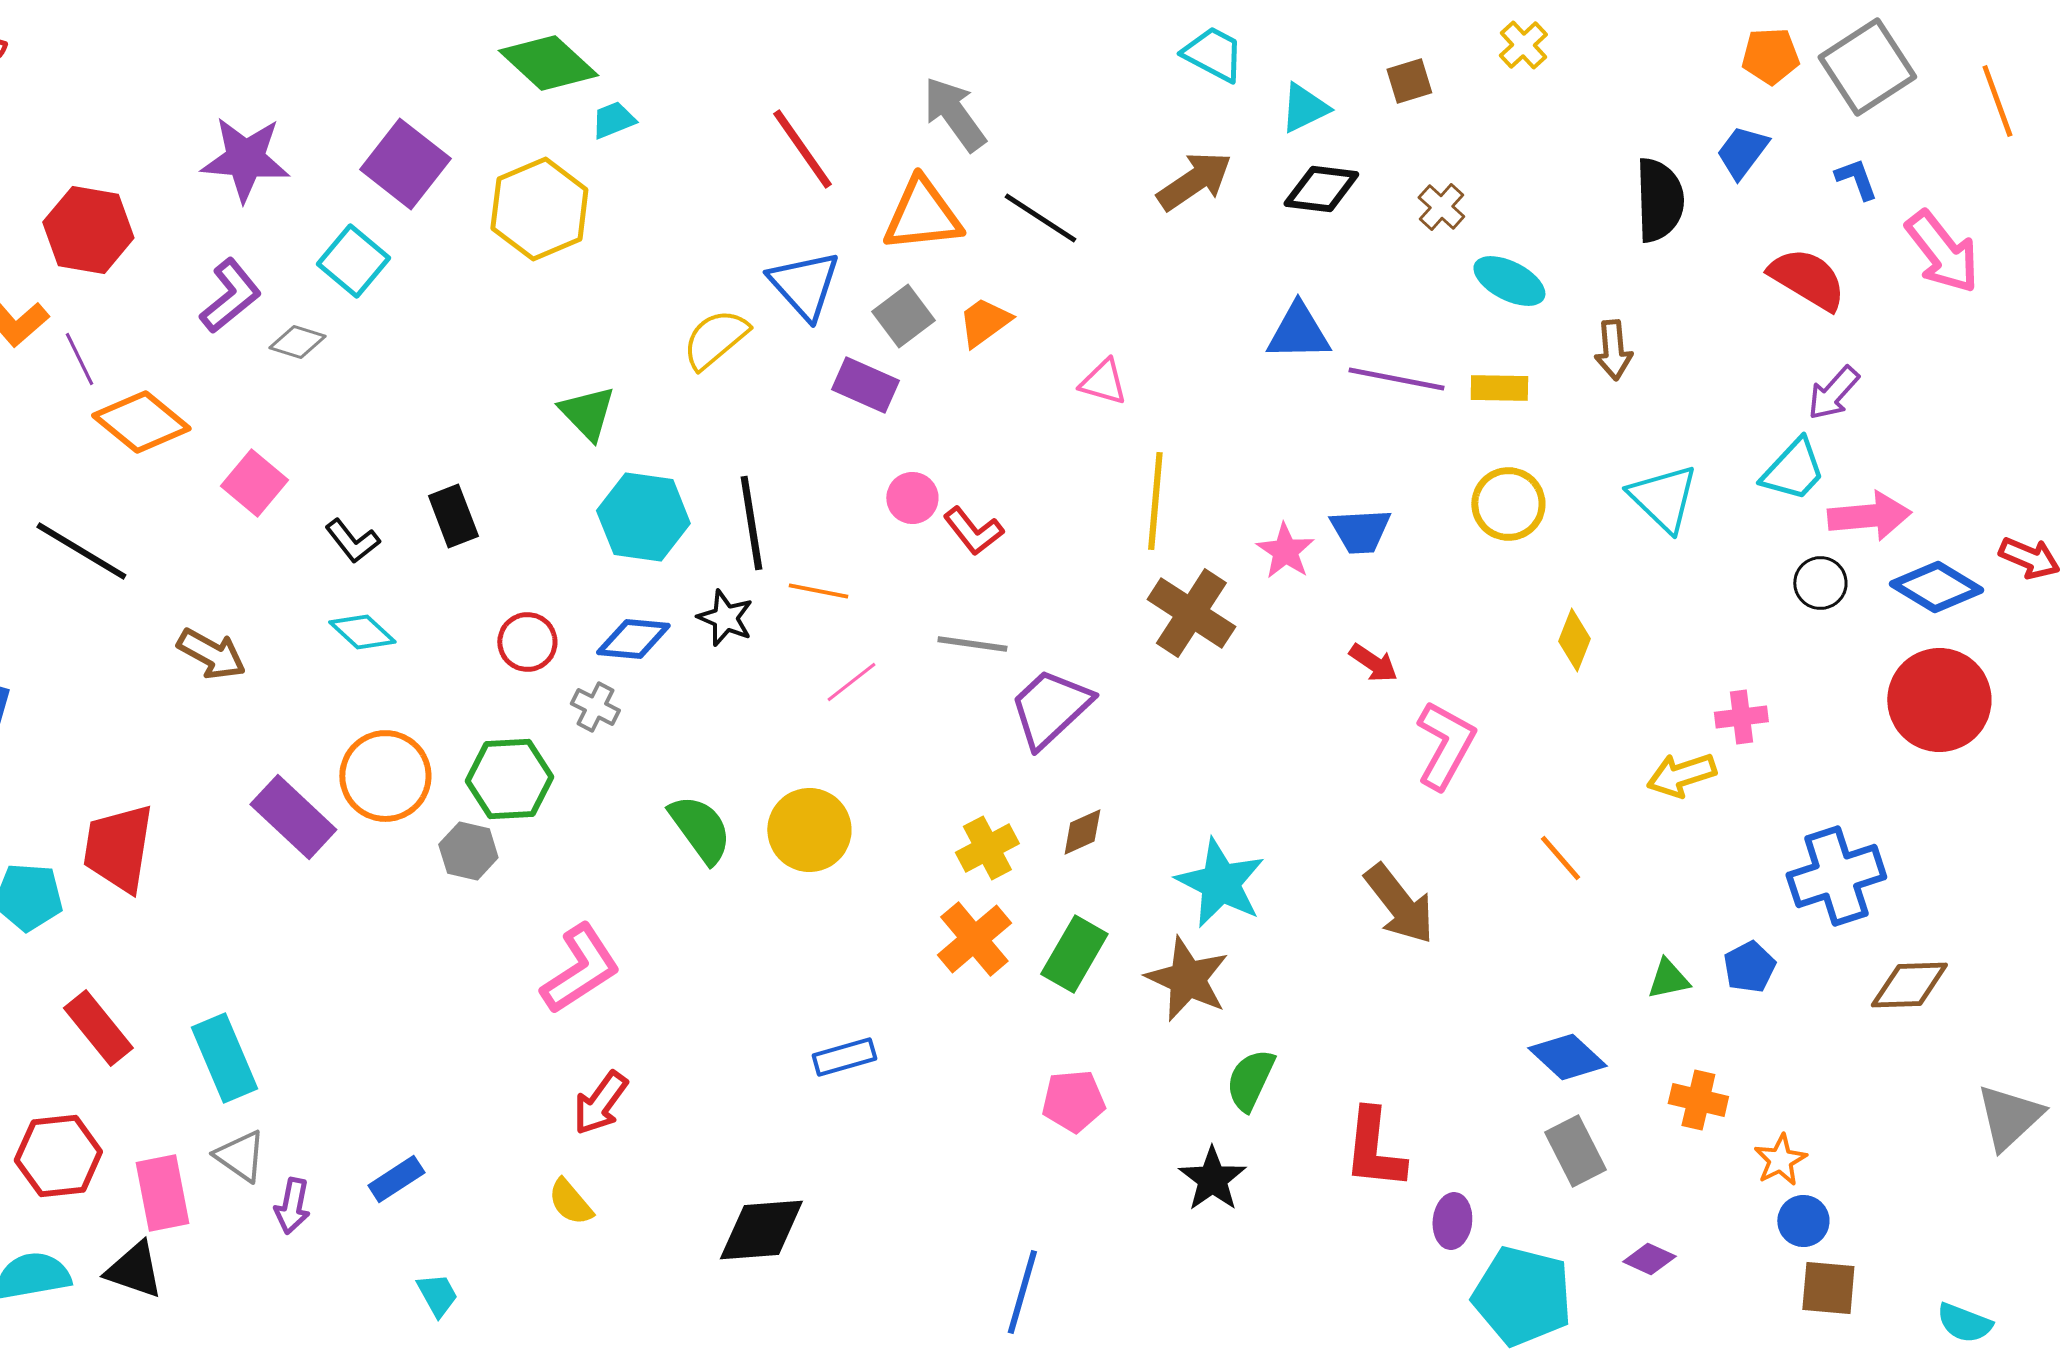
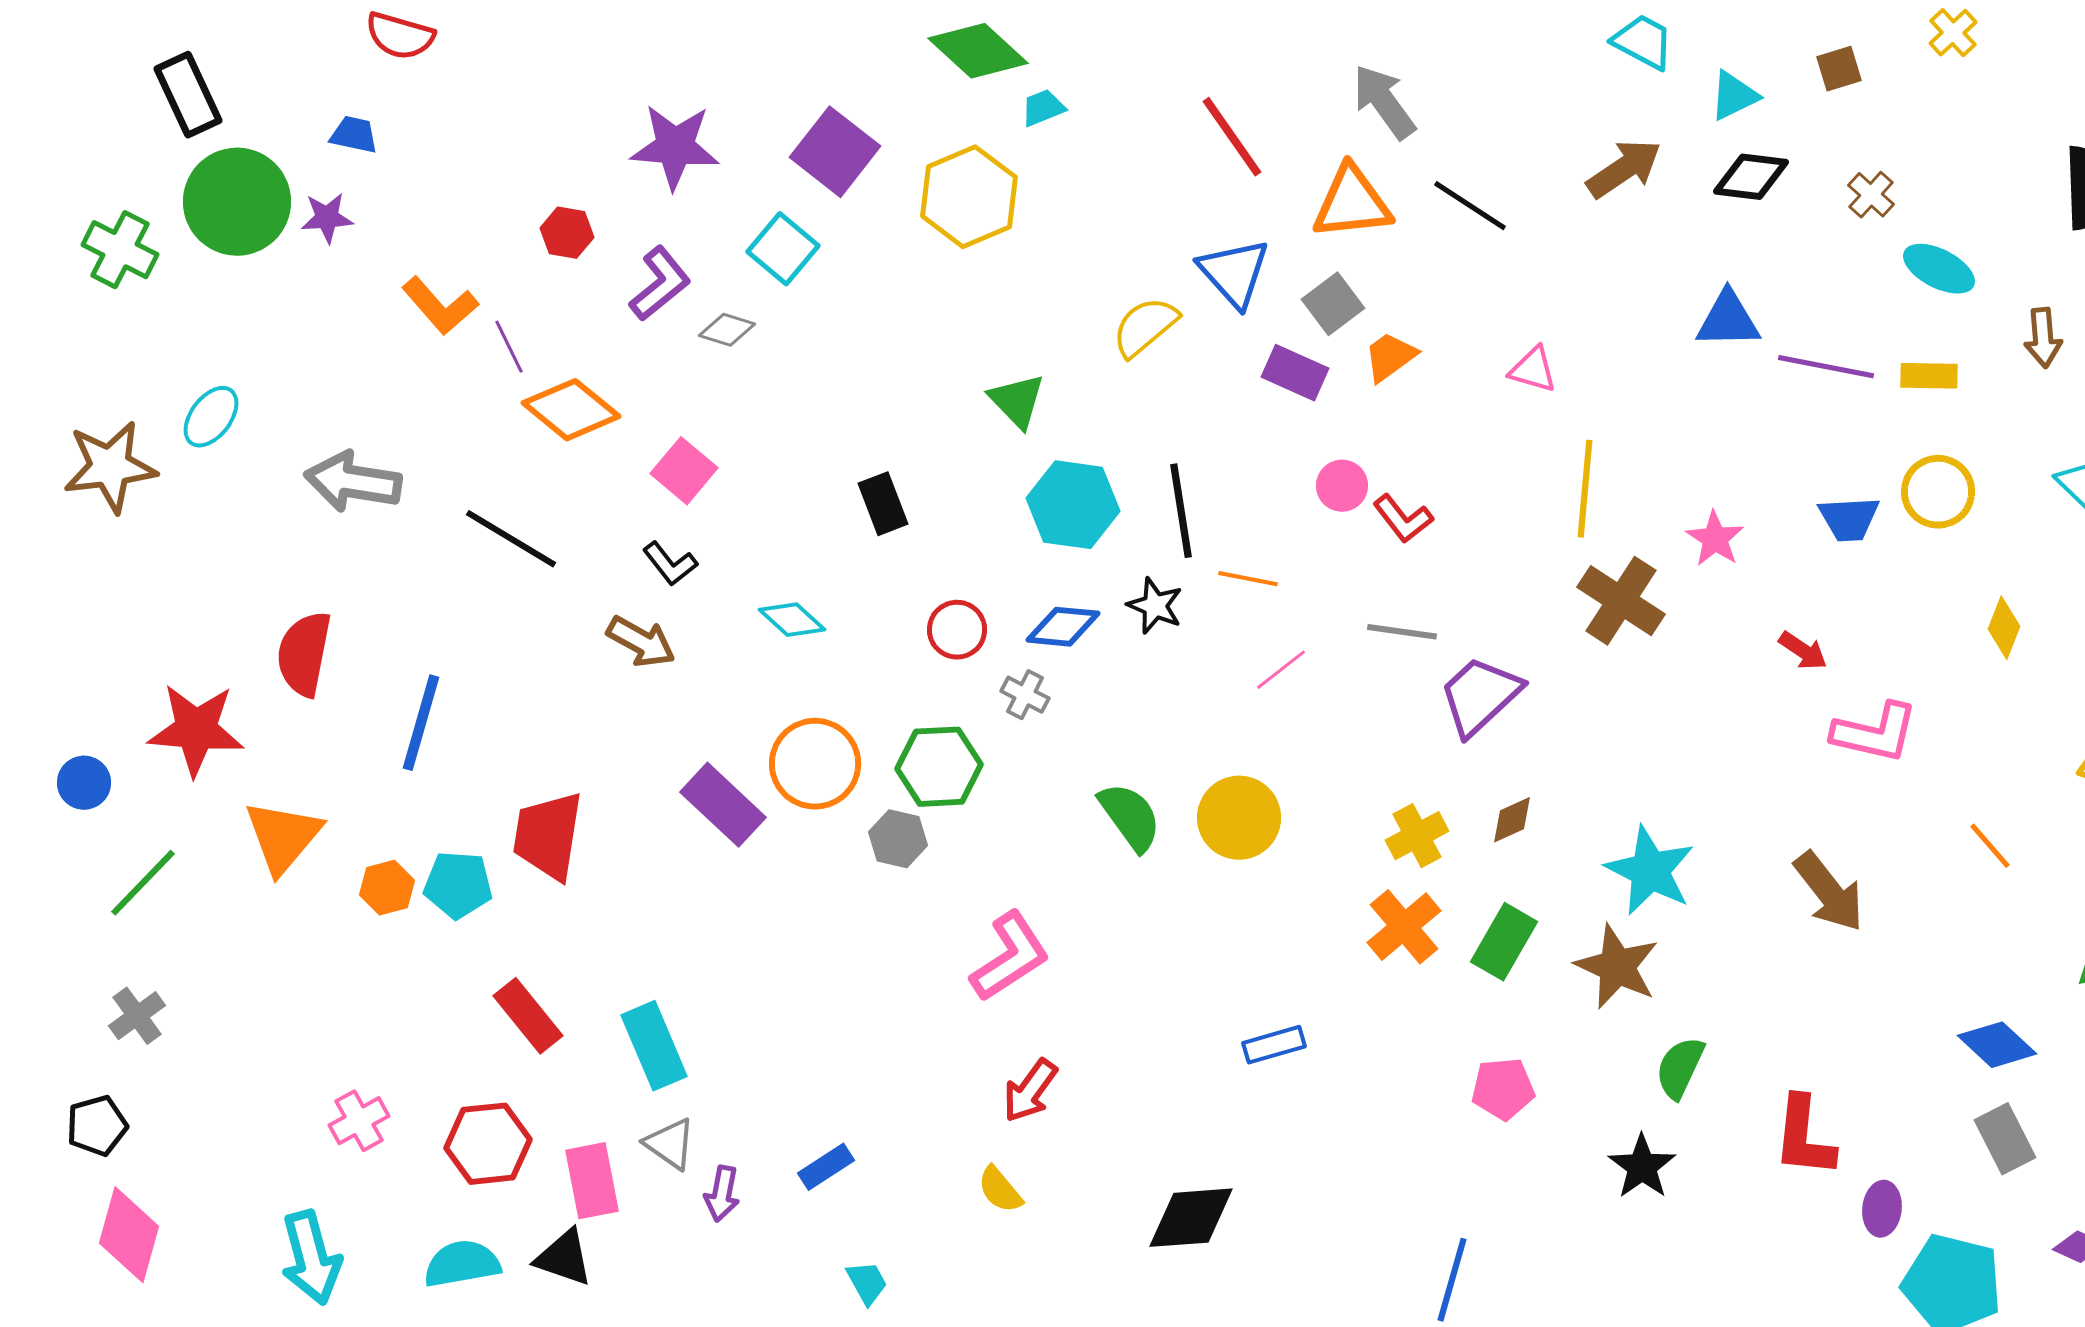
red hexagon: (88, 230) -> (567, 233), moved, size x0.6
orange trapezoid: (984, 322) -> (1390, 357), moved
blue trapezoid: (1360, 531) -> (1849, 519), moved
black L-shape: (352, 541) -> (670, 564), moved
pink L-shape: (1445, 745) -> (1875, 733), turned 74

